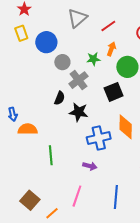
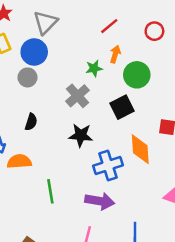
gray triangle: (77, 18) -> (45, 22), moved
gray circle: (62, 62) -> (28, 77), moved
black semicircle: (60, 98) -> (31, 122), moved
purple arrow: (90, 166) -> (100, 201), size x1.6

